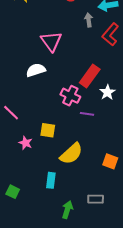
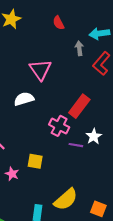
white star: (107, 92) -> (94, 136), moved
yellow semicircle: (71, 154) -> (66, 199), moved
orange square: (110, 161) -> (98, 209), moved

